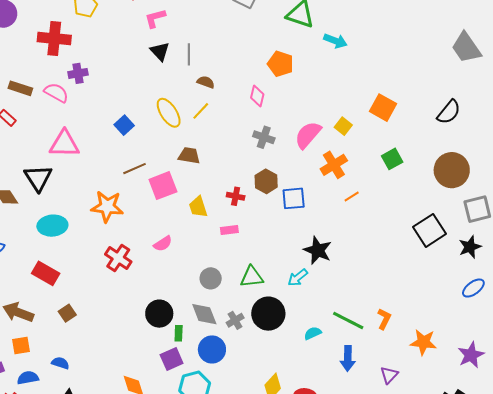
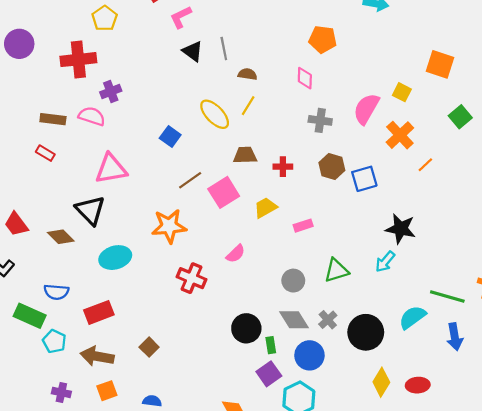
red cross: (236, 196) -> (283, 167), moved
yellow trapezoid: (198, 207) -> (265, 208), turned 90
red rectangle: (46, 273) -> (99, 312), moved, turned -40
black circle: (268, 314) -> (366, 332), moved
cyan semicircle: (313, 333) -> (412, 317), size x1.5

